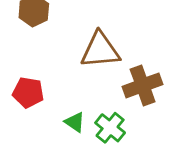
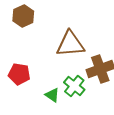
green cross: (110, 128) -> (74, 86), moved

